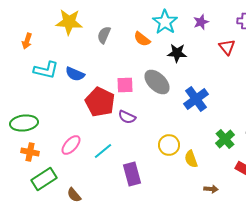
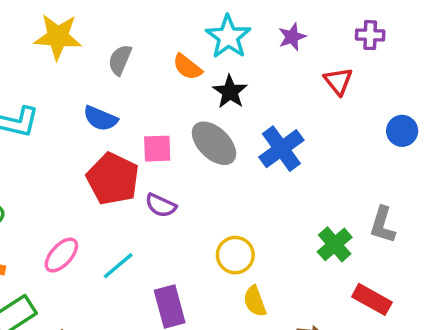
black star: (177, 53) -> (230, 92), moved, turned 30
blue semicircle: (75, 74) -> (100, 118), moved
blue cross: (196, 99) -> (281, 149), moved
yellow semicircle: (191, 159) -> (255, 301), moved

